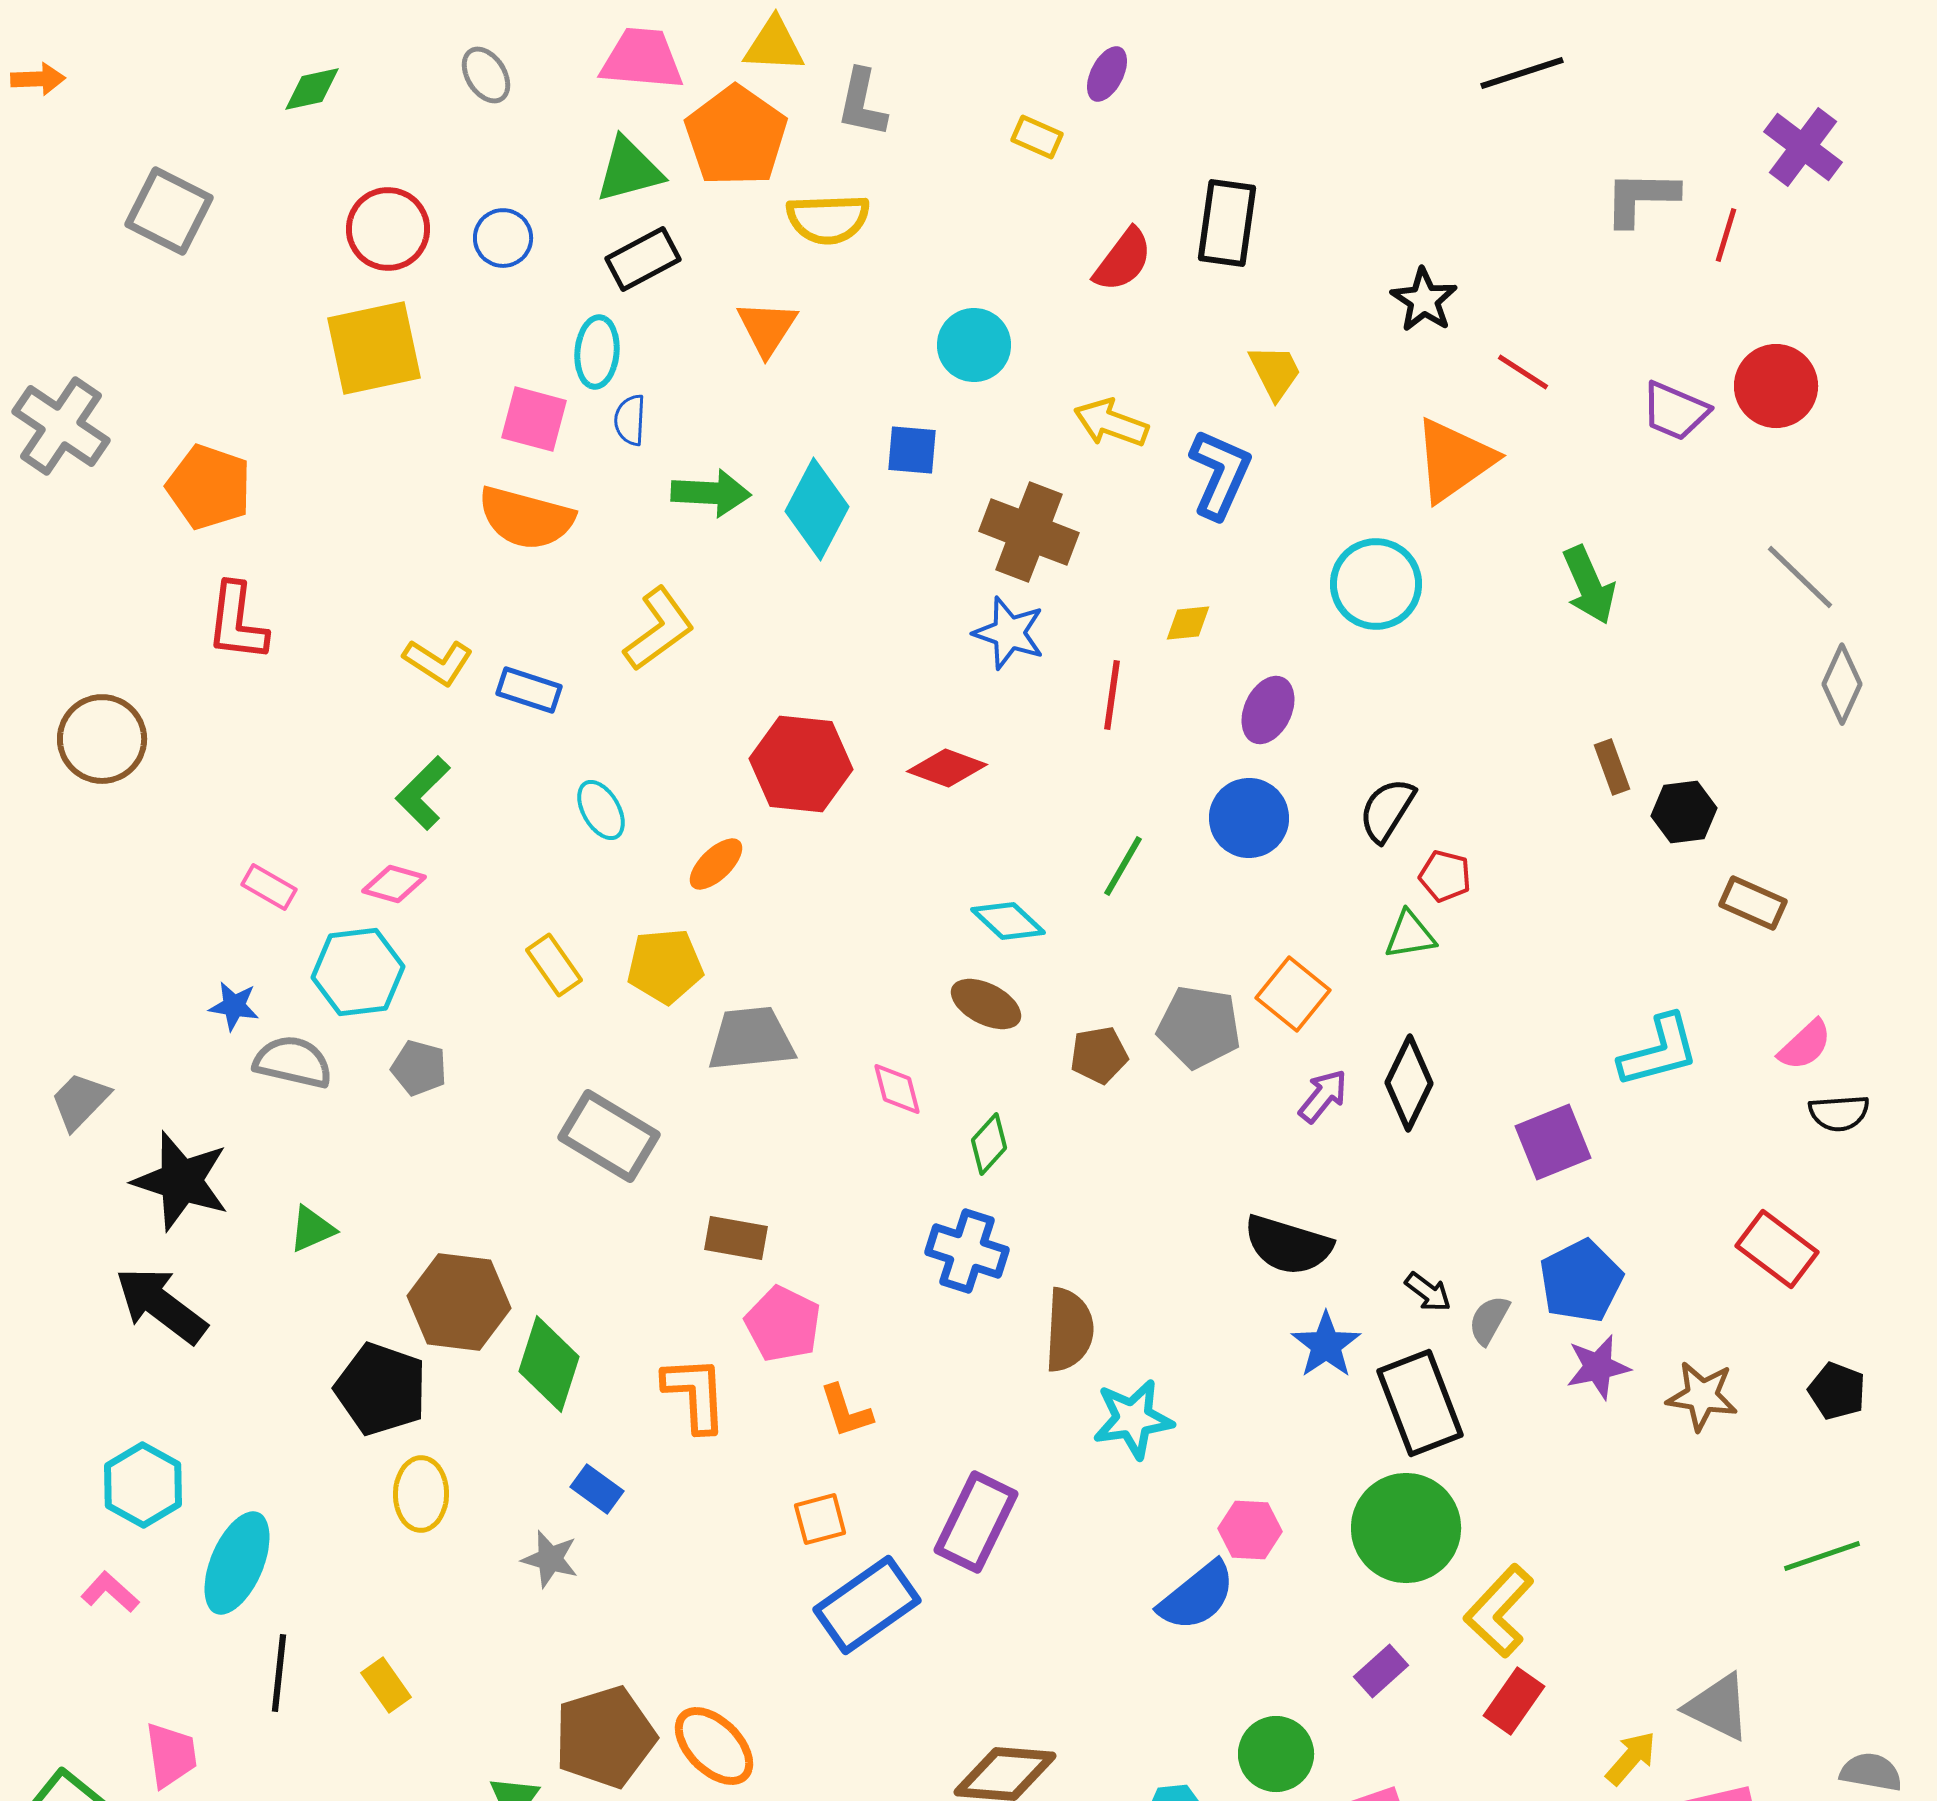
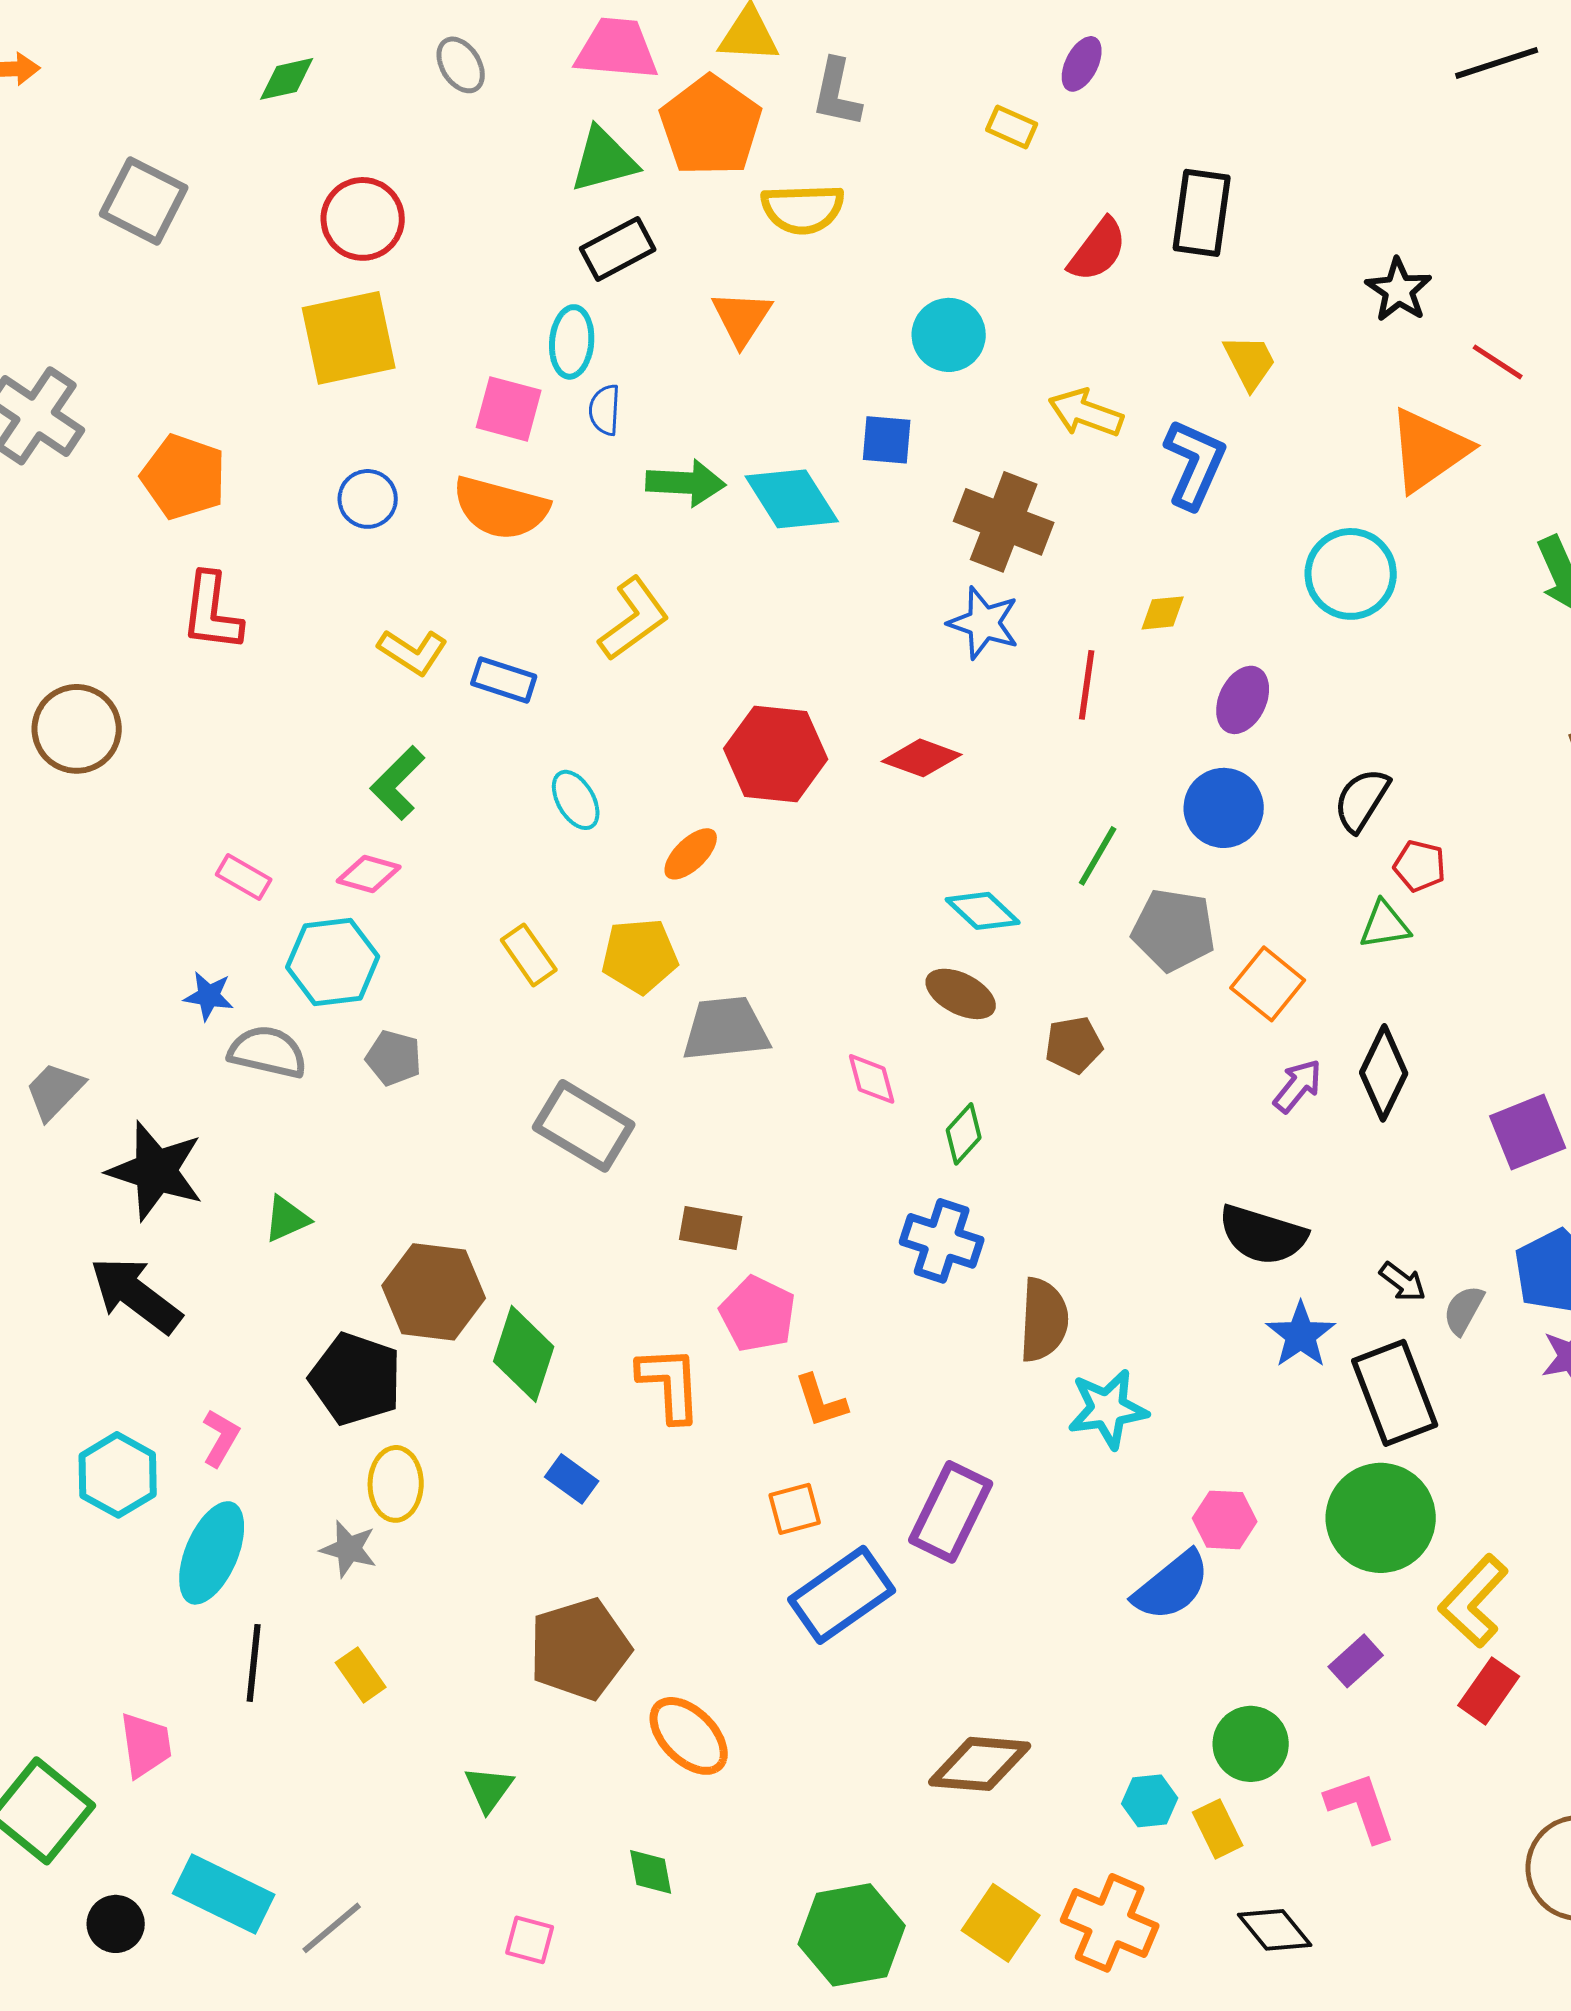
blue circle: (503, 238) -> (368, 499), moved
cyan diamond: (817, 509) -> (792, 499), turned -60
gray pentagon: (1199, 1027) -> (1174, 930), moved
gray star: (550, 1559) -> (349, 1549), moved
pink L-shape: (110, 1592) -> (221, 1438), moved, turned 78
brown pentagon: (605, 1737) -> (580, 1649), moved

